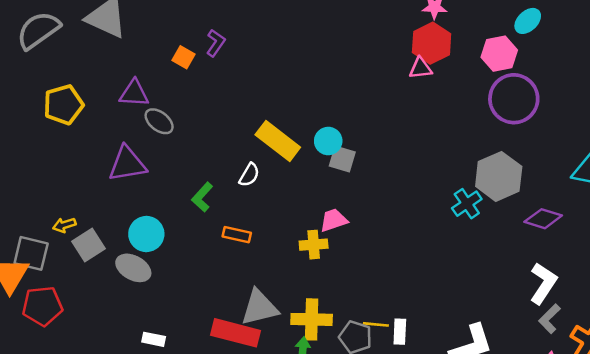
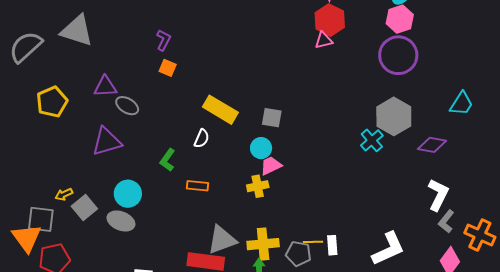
pink hexagon: (499, 54) -> (400, 19), moved
orange square: (184, 57) -> (168, 68), moved
cyan circle: (328, 141) -> (261, 148), moved

